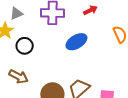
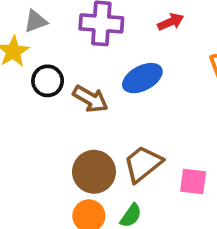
brown arrow: (19, 77) -> (90, 99), moved

